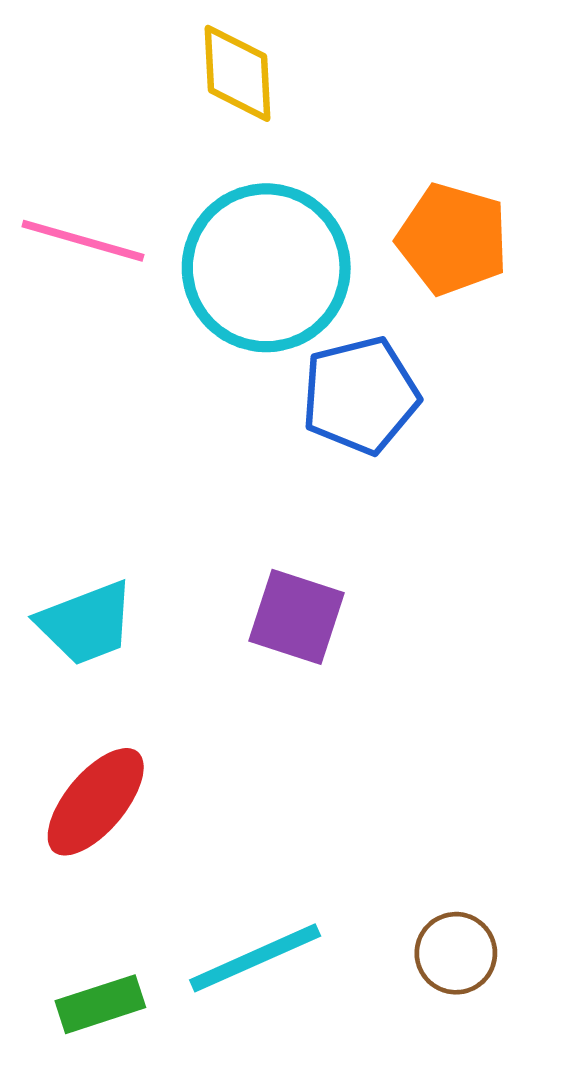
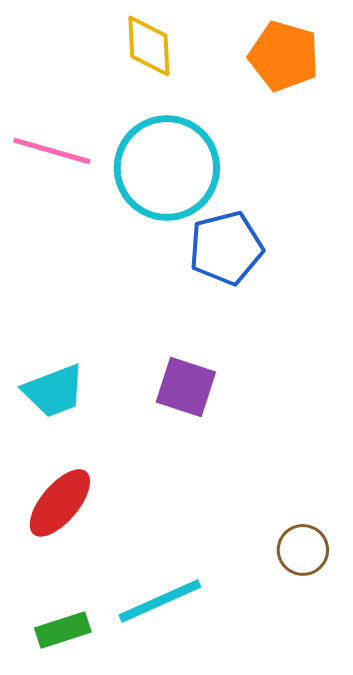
orange pentagon: (453, 239) -> (284, 56), moved
brown circle: (456, 953) -> (303, 550), moved

